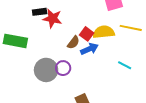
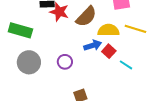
red square: (87, 34) -> (109, 51), moved
brown semicircle: (73, 43) -> (86, 16), moved, size x1.6
gray circle: (46, 70) -> (29, 62), moved

